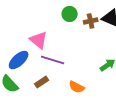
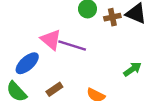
purple line: (53, 60) -> (72, 46), moved

